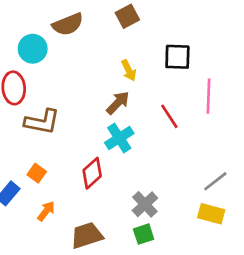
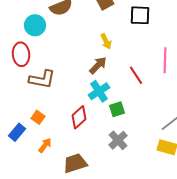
black square: (177, 57) -> (140, 15), moved
green square: (144, 234) -> (117, 109), moved

